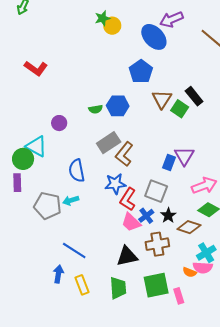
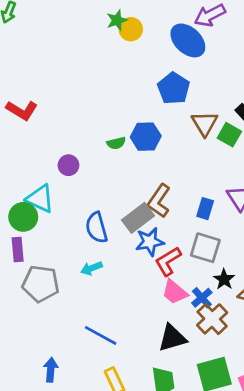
red L-shape: (36, 68) -> (22, 110), moved
gray rectangle: (109, 143) -> (138, 218), moved
blue rectangle: (169, 162) -> (205, 209), moved
red L-shape: (128, 199) -> (168, 261), turned 30
gray pentagon: (48, 206) -> (41, 284), moved
blue cross: (146, 216) -> (202, 298), moved
brown cross: (157, 244) -> (212, 319), turned -30
blue arrow: (58, 274) -> (51, 370), moved

